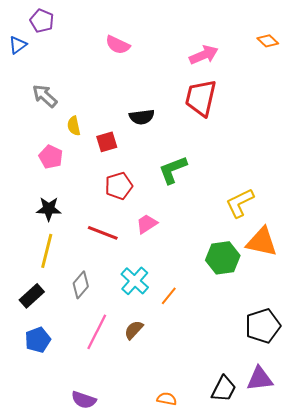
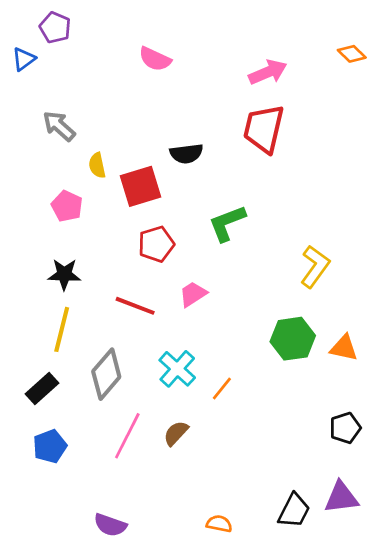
red square: (107, 142) -> (140, 186), size x1.5
yellow L-shape: (240, 203) -> (315, 266), turned 152
orange triangle: (262, 242) -> (344, 348), moved, size x0.7
gray diamond: (81, 285) -> (106, 374), size x1.4
black pentagon: (263, 326) -> (345, 428), size x0.7

